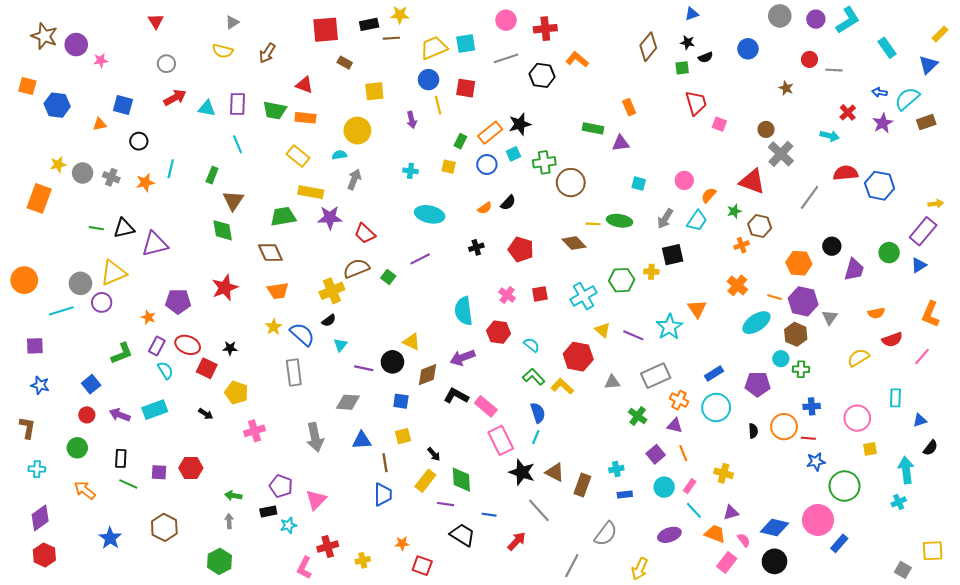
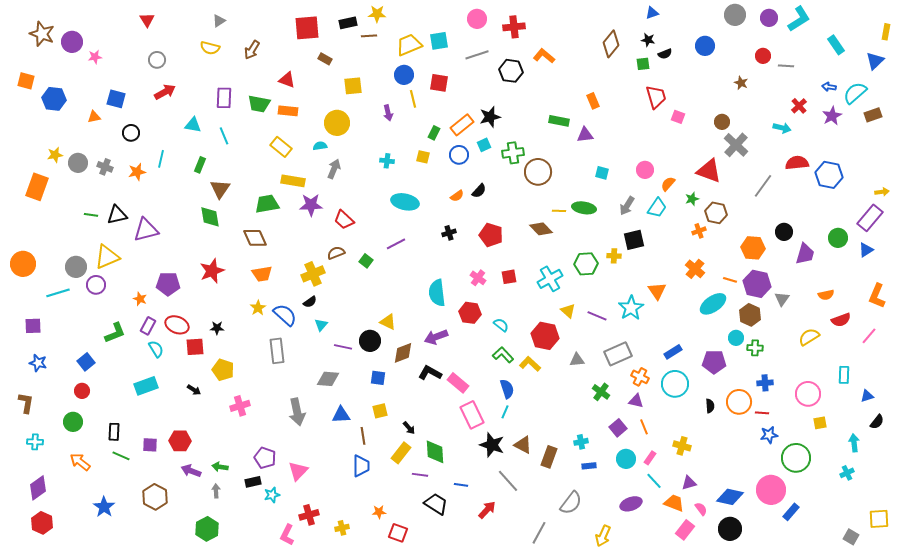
yellow rectangle: (940, 34) -> (886, 32), turned -35
cyan triangle: (207, 108) -> (193, 125), moved
brown semicircle: (356, 268) -> (336, 253), size x0.7
red square: (207, 368) -> (195, 347), turned -30
purple arrow: (120, 415) -> (191, 471), moved
cyan arrow: (906, 470) -> (854, 443), size x0.7

